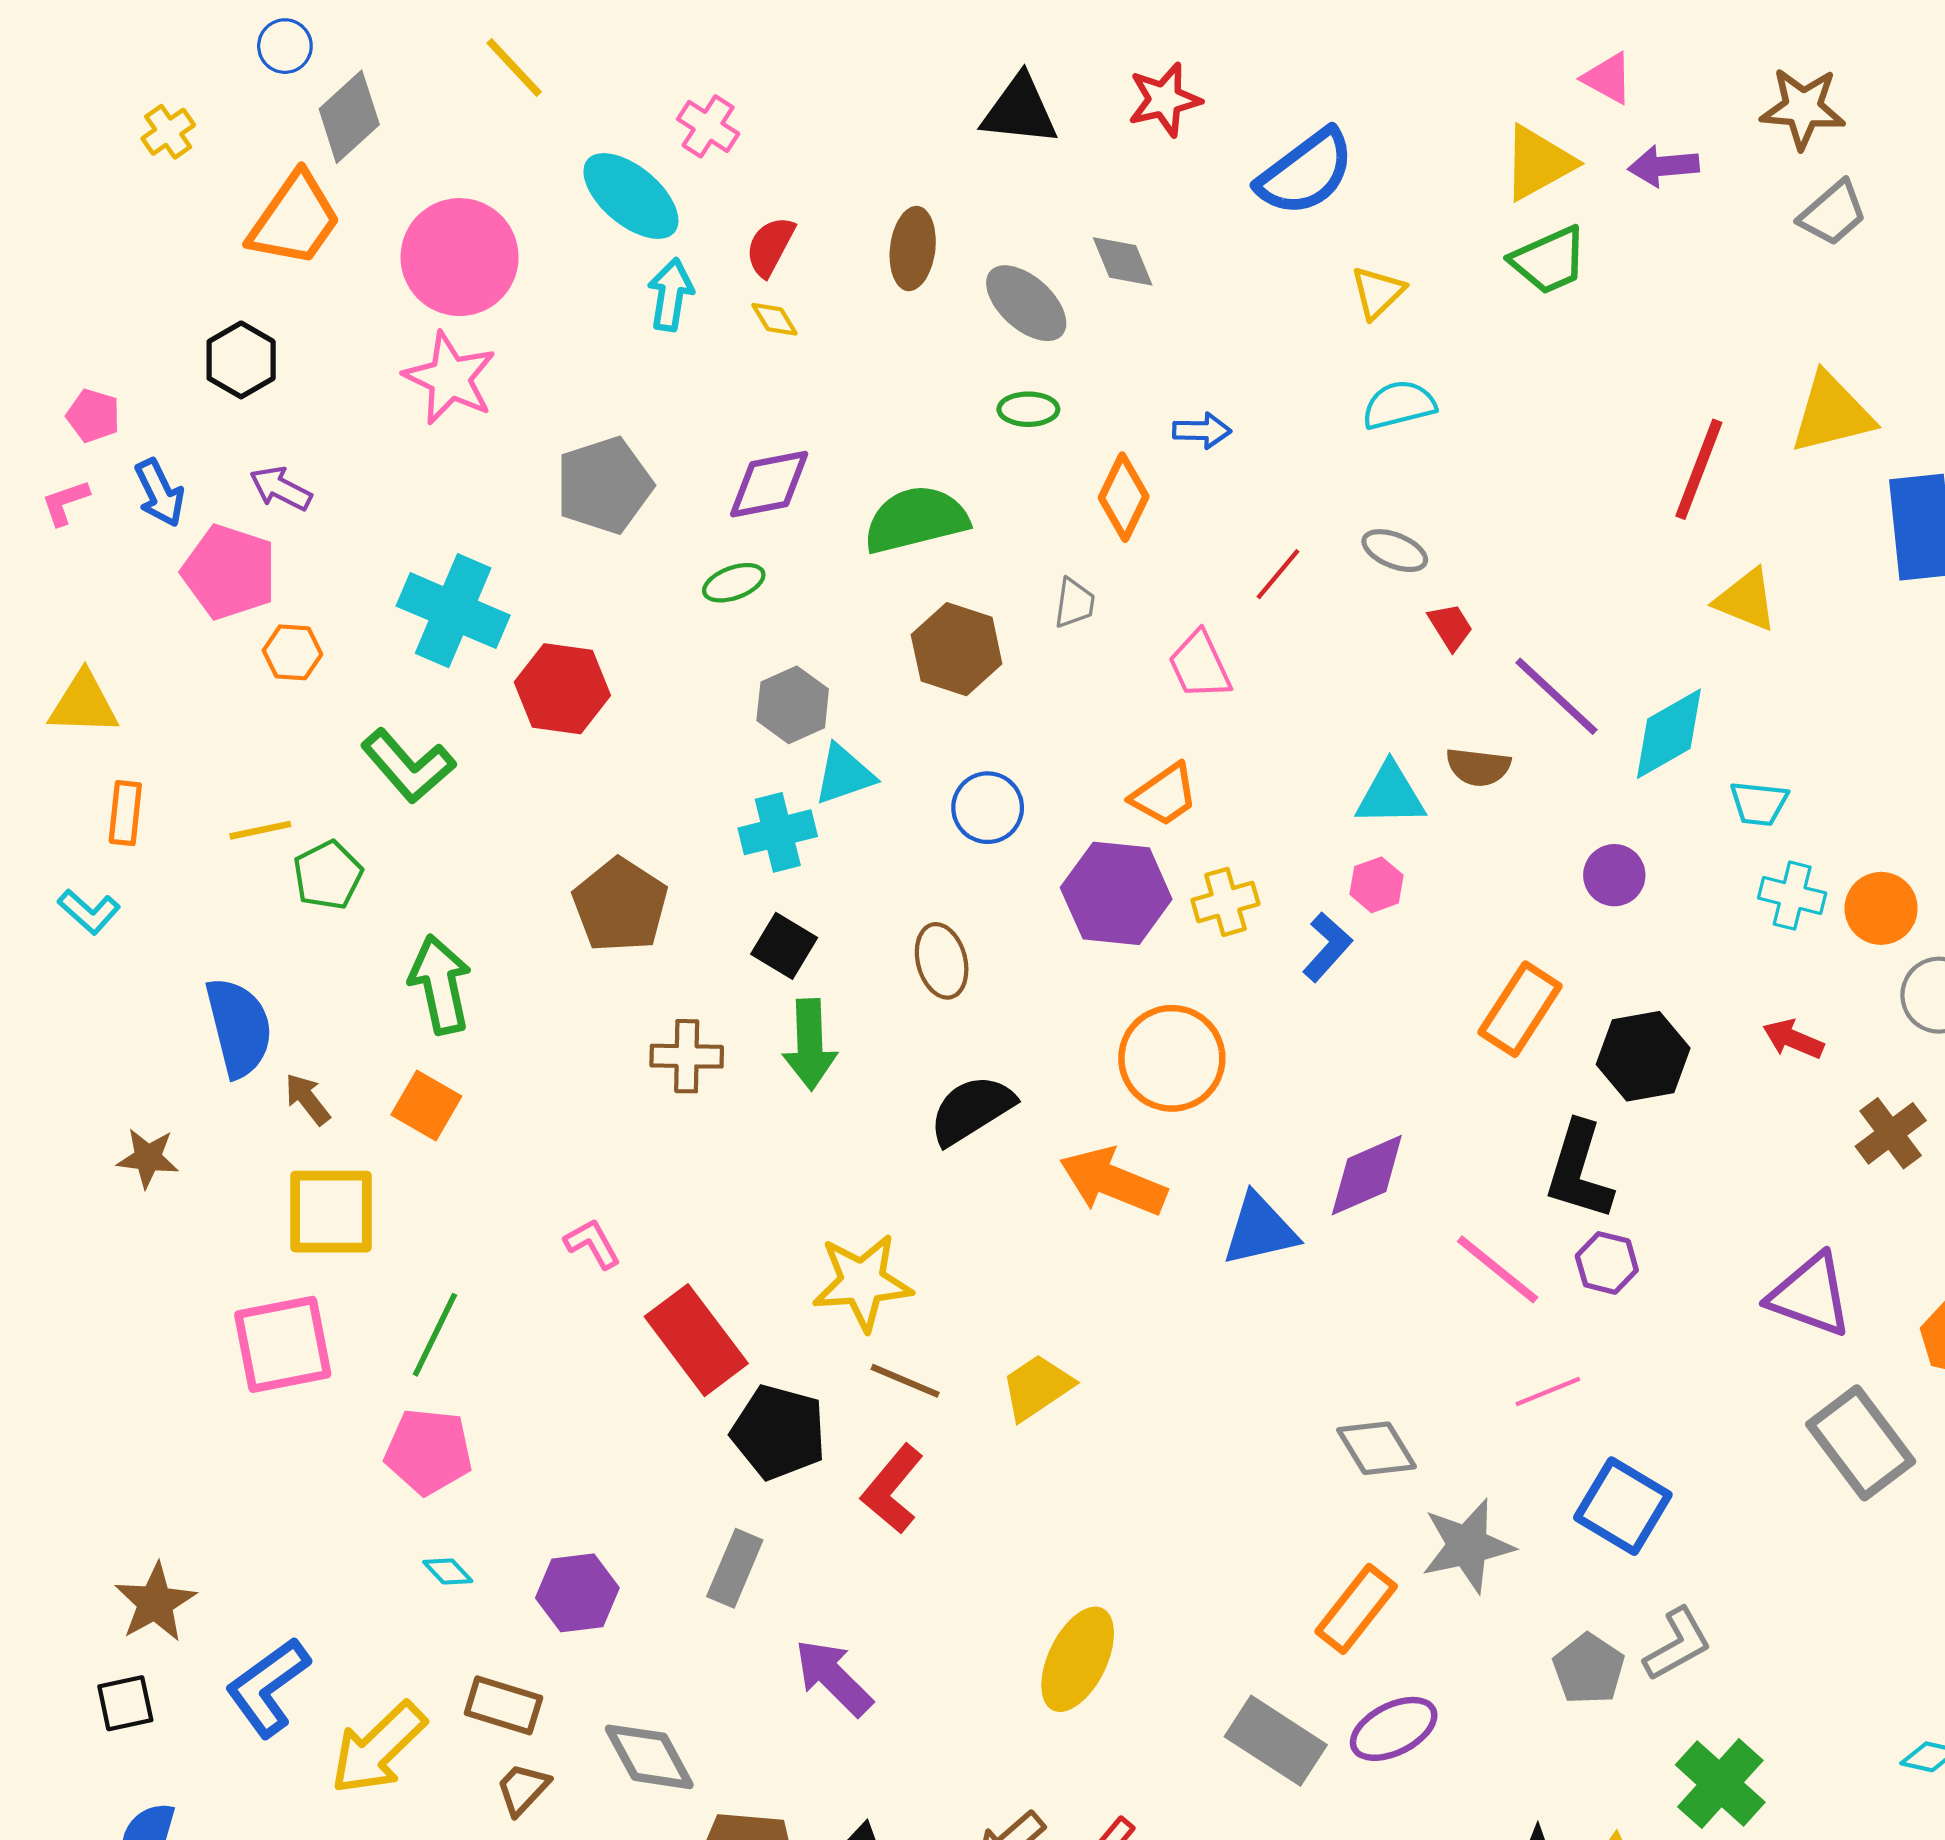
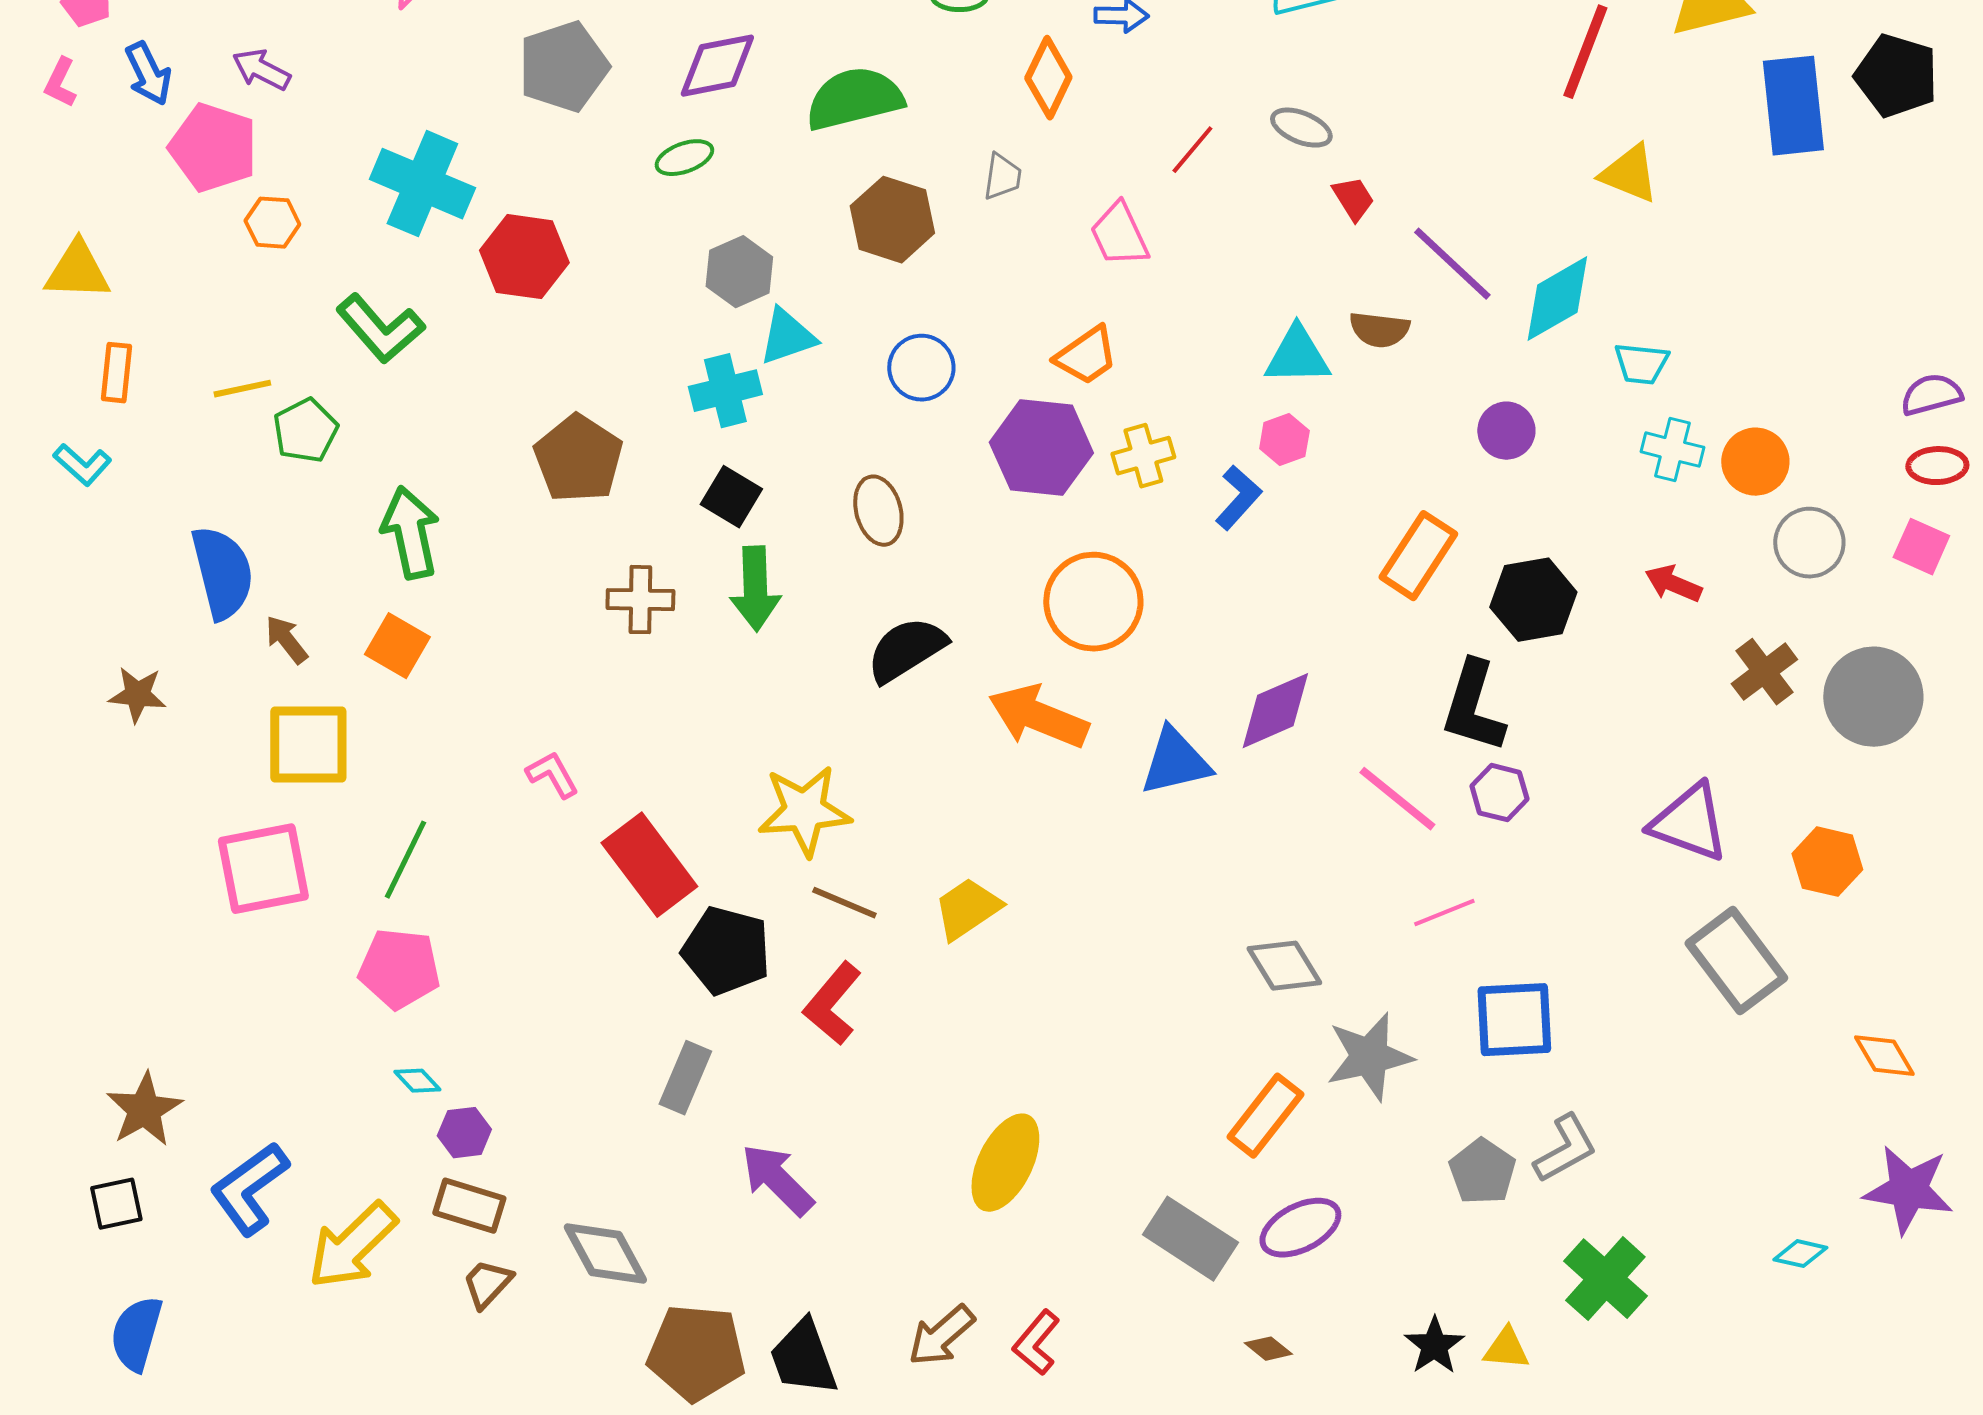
pink L-shape: (65, 502) -> (60, 83), turned -45
blue square: (1623, 1506) -> (1514, 1020), turned -34
purple hexagon: (577, 1593) -> (464, 1133), moved, size x0.7

